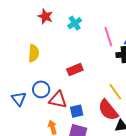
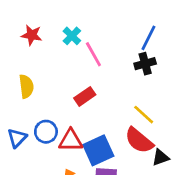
pink line: (108, 36) -> (93, 54), moved
blue triangle: (19, 99) -> (17, 138), moved, turned 35
blue square: (77, 111) -> (98, 150), size x1.6

